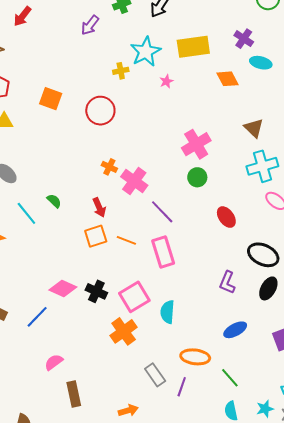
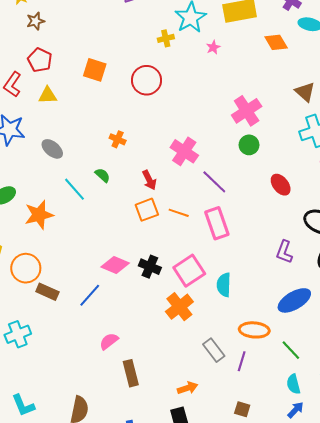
orange cross: (109, 167) -> (118, 139), moved
blue ellipse: (235, 330) -> (294, 300), size x1.4

